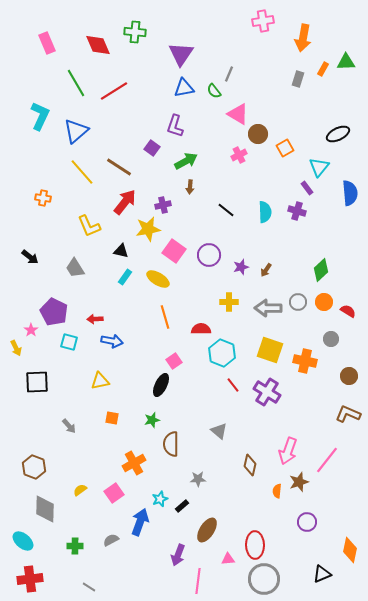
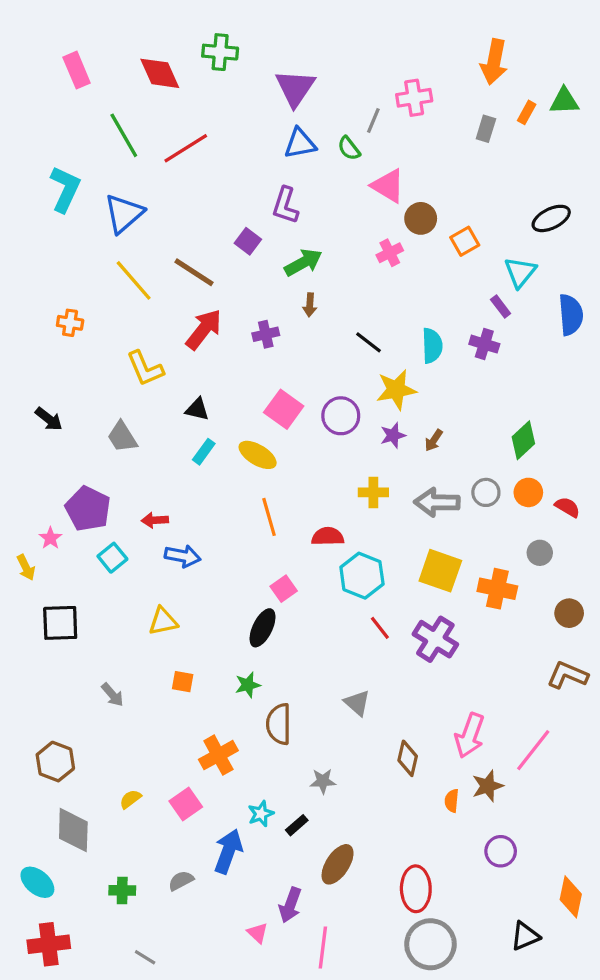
pink cross: (263, 21) -> (414, 98), moved
yellow star: (148, 229) -> (396, 390), moved
cyan square: (69, 342) -> (112, 558), turned 36
pink triangle: (228, 559) -> (258, 933), moved, turned 48

